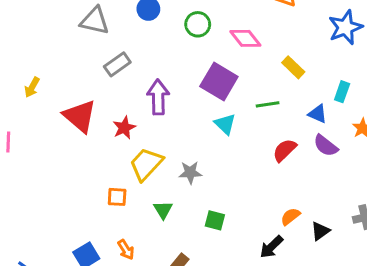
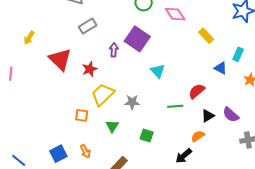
purple square: (219, 81) -> (137, 39), moved
purple arrow: (158, 97) -> (114, 50), size x0.6
green line: (268, 104) -> (175, 106), moved
purple semicircle: (326, 146) -> (231, 115), moved
black triangle: (320, 231) -> (208, 116), moved

